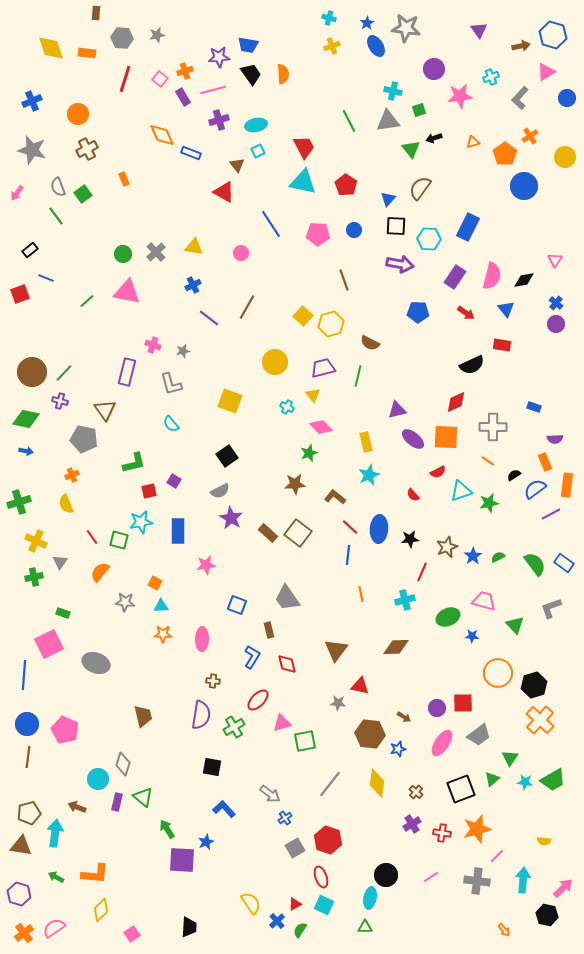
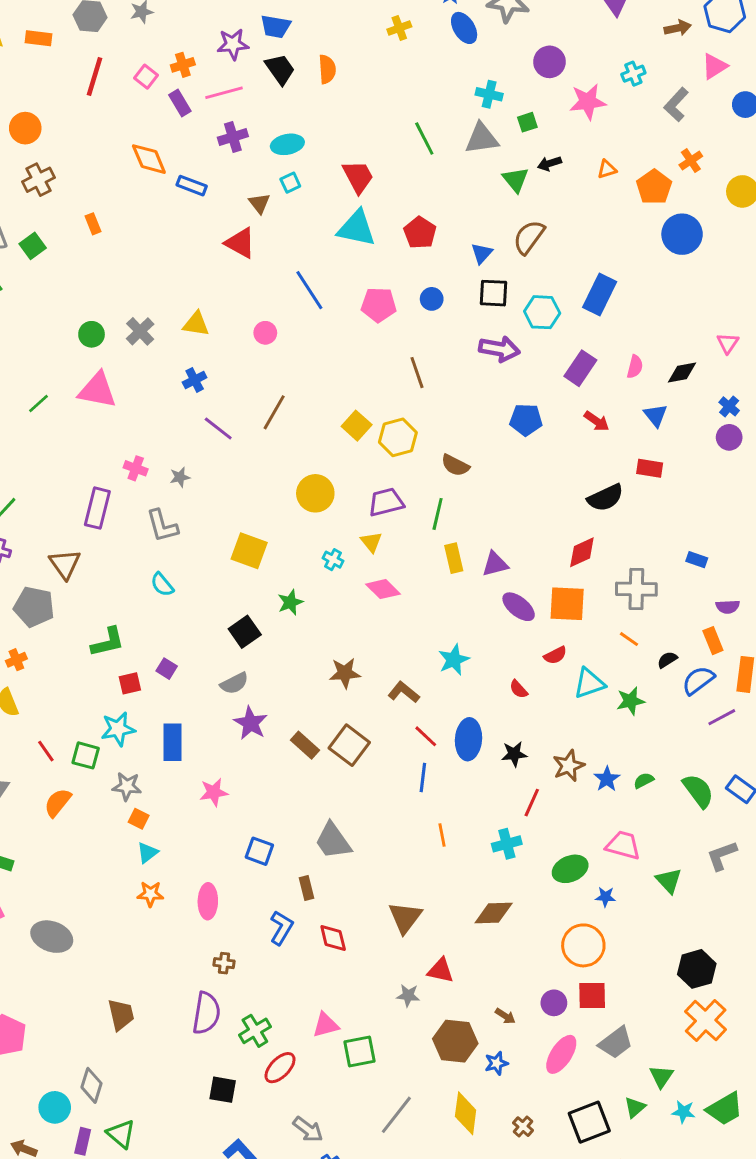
pink semicircle: (492, 276) -> (635, 367), size x0.6
yellow rectangle: (366, 442) -> (454, 558), moved
green star: (309, 453) -> (290, 602), moved
gray star: (125, 602) -> (127, 786), moved
cyan triangle: (161, 606) -> (147, 853), turned -35
orange circle: (498, 673) -> (583, 945), moved
red ellipse: (258, 700) -> (280, 1068), moved

